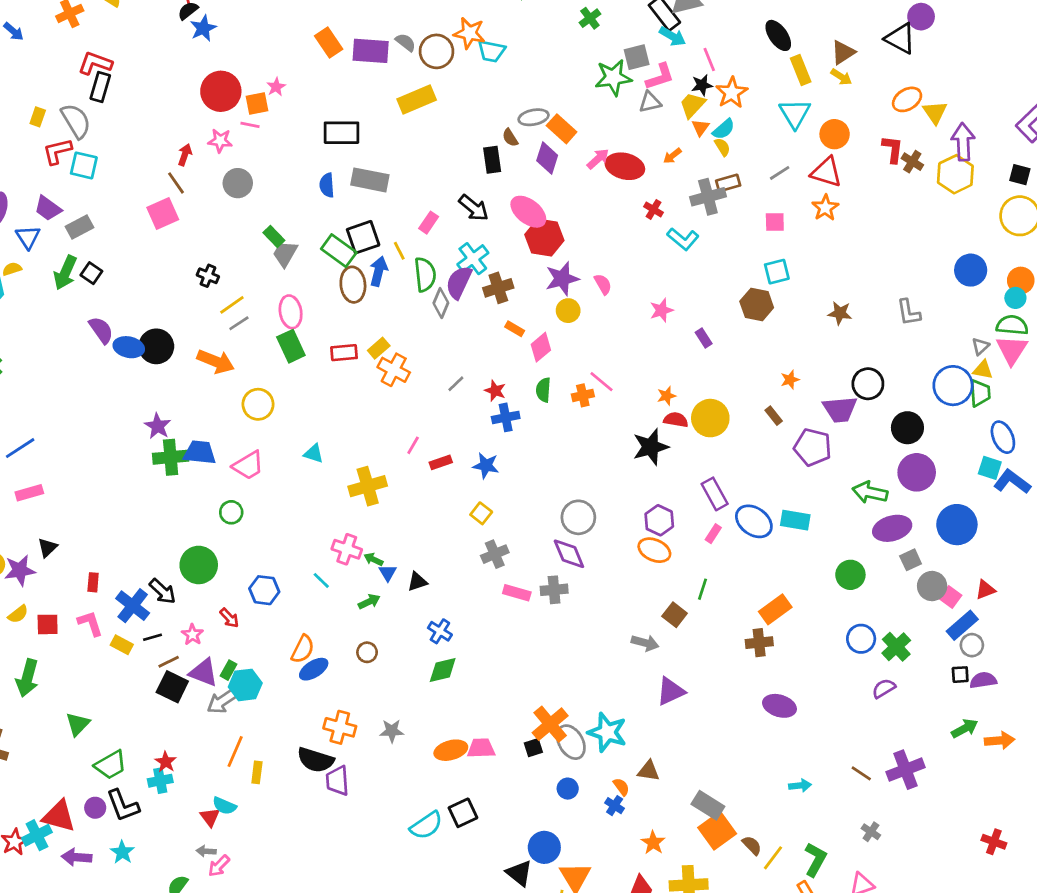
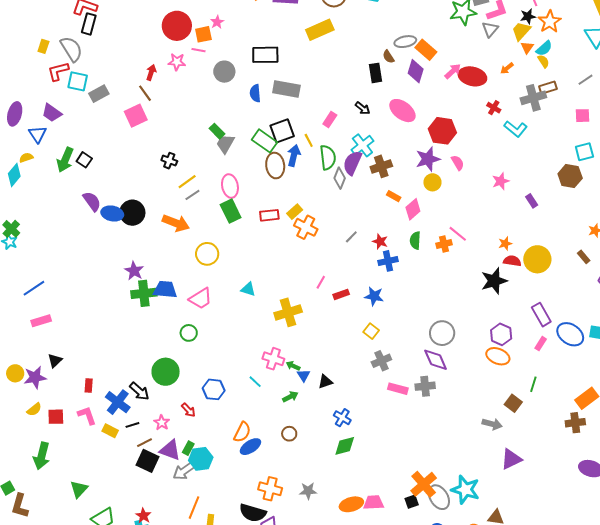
gray triangle: (650, 102) -> (490, 29), turned -36
gray circle: (238, 183) -> (224, 72), moved
black arrow: (474, 208) -> (363, 108), size x0.7
gray rectangle: (79, 227) -> (99, 94), moved
red hexagon: (544, 238) -> (442, 131), moved

